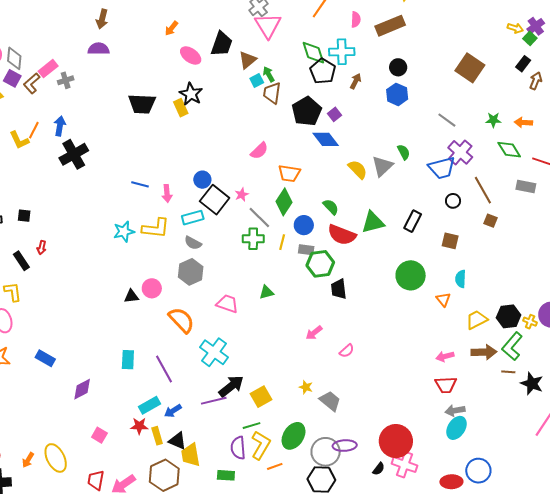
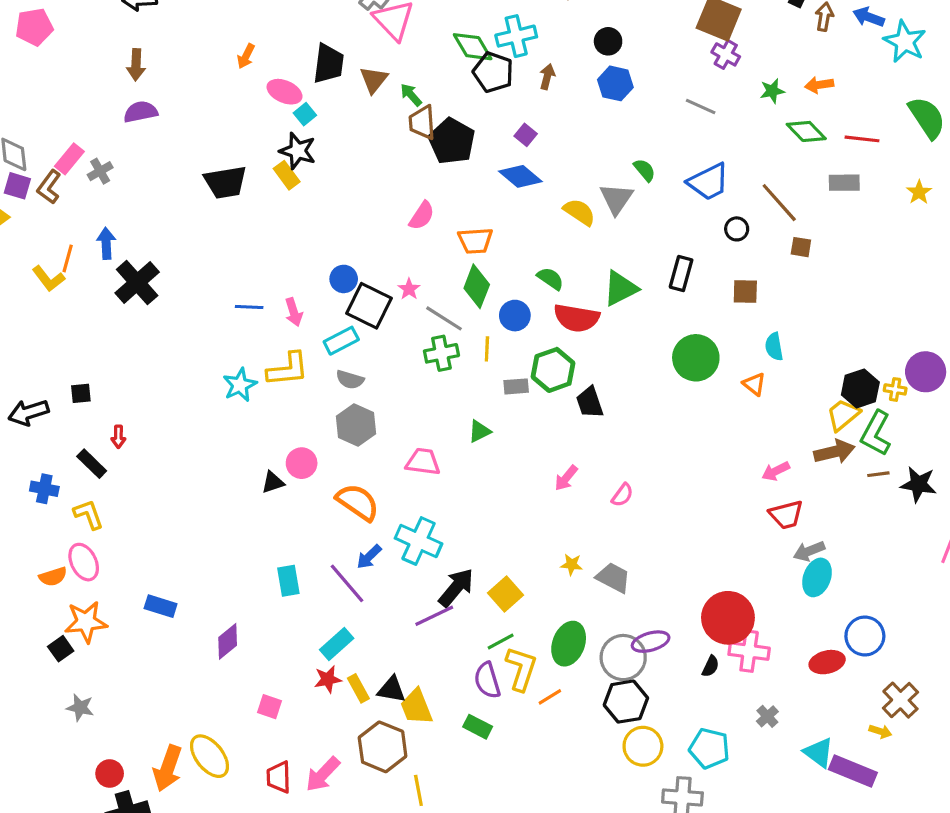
cyan square: (257, 81) -> (305, 114), moved
black pentagon: (307, 111) -> (452, 141), moved
purple cross: (460, 152) -> (726, 54), moved, size x0.7
gray rectangle: (306, 250) -> (516, 386), moved
yellow trapezoid: (477, 320) -> (843, 415), moved
blue arrow: (173, 411) -> (369, 557), moved
orange arrow: (28, 460) -> (168, 768), size x1.8
green rectangle: (226, 475) -> (478, 727), turned 36

